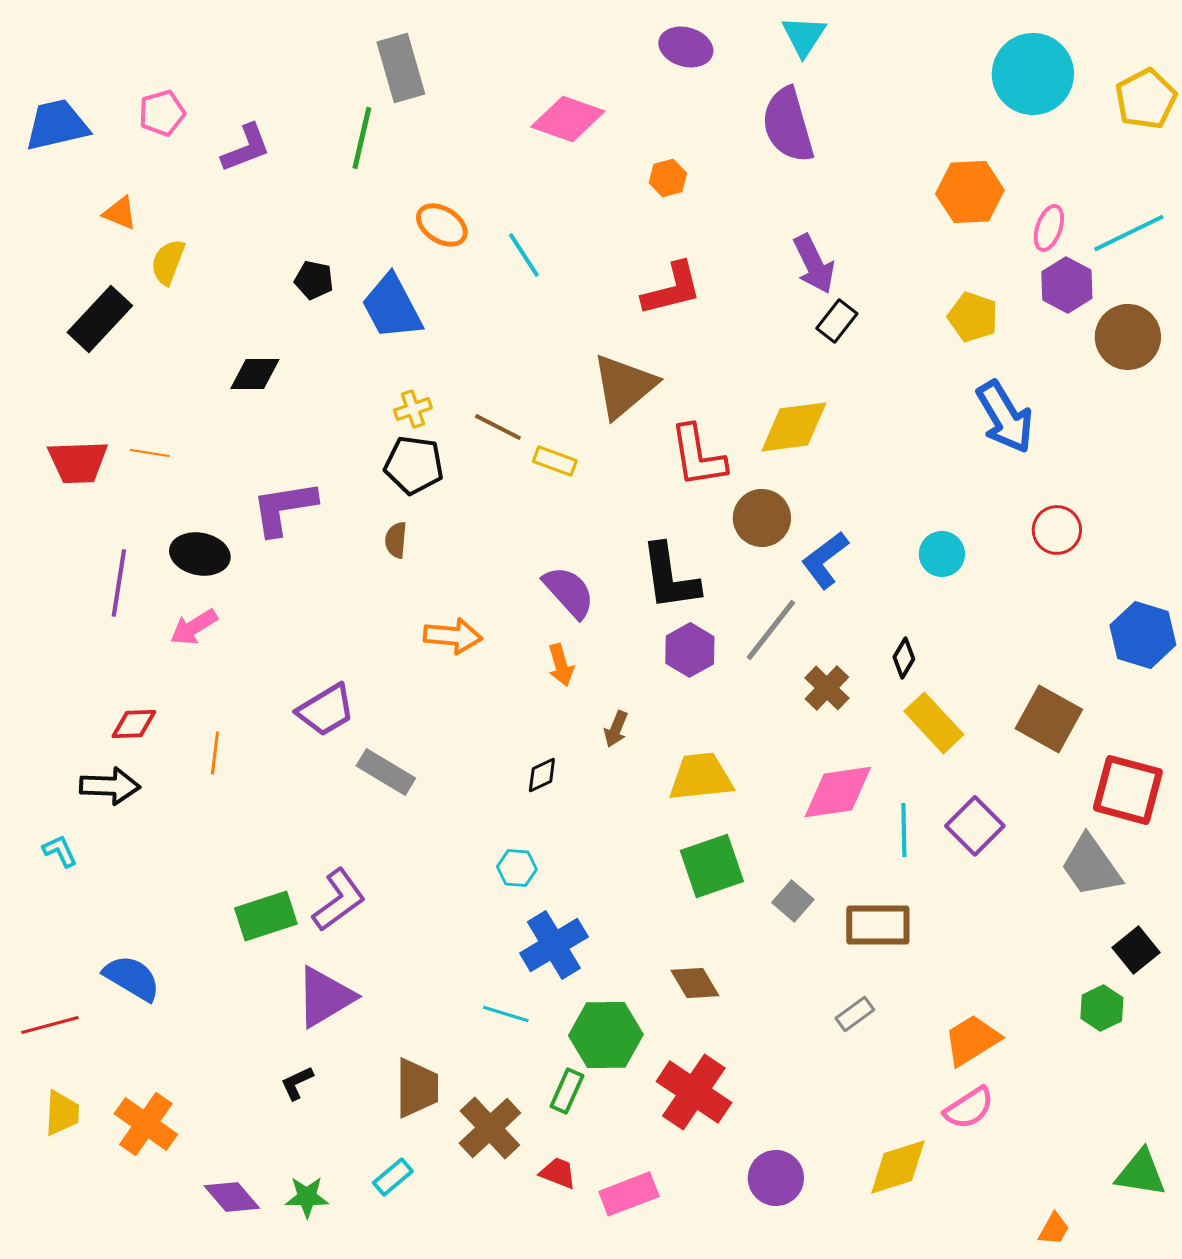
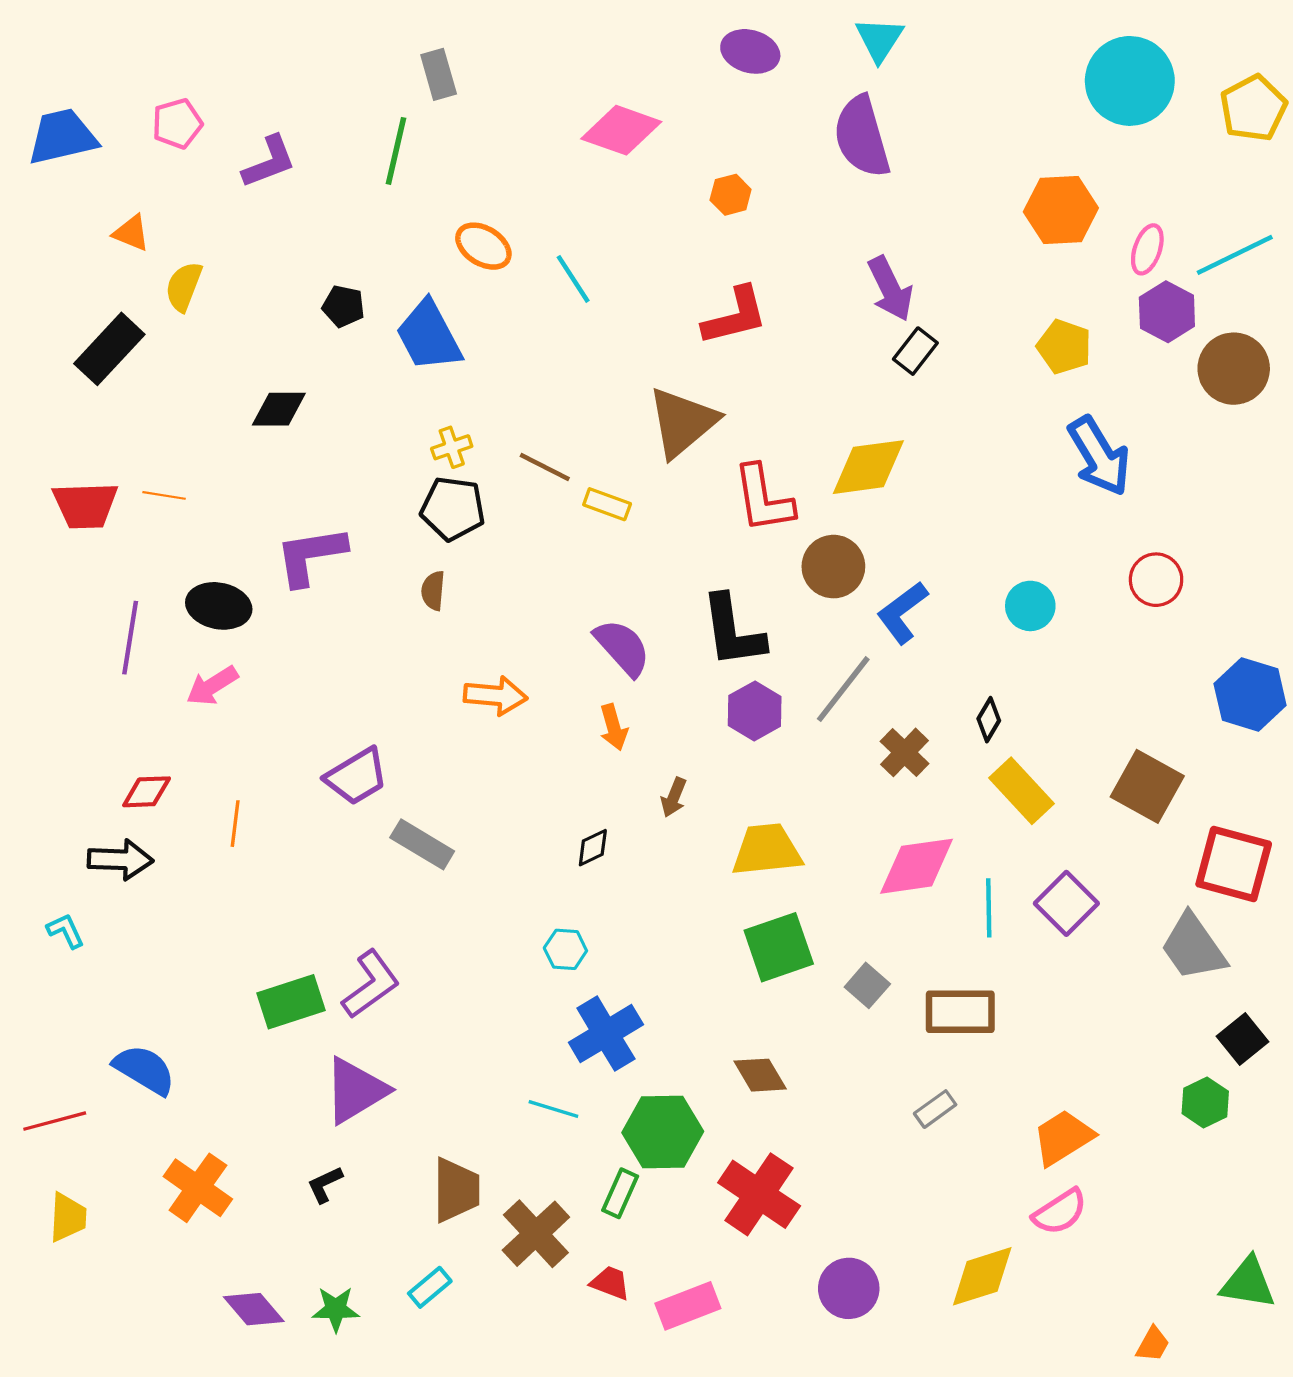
gray rectangle: (401, 68) -> (439, 74), size x0.7
orange cross: (146, 1124) -> (198, 1188), moved

